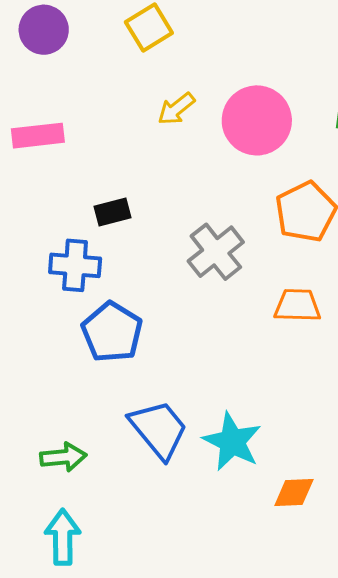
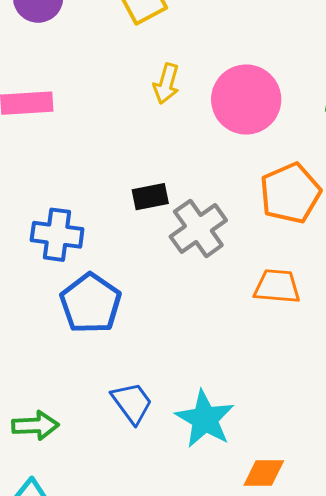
yellow arrow: (176, 109) -> (166, 84), turned -39
black rectangle: (112, 212) -> (150, 197), moved
blue trapezoid: (159, 429) -> (132, 403), size x0.7

